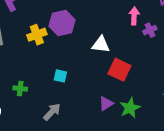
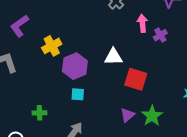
purple hexagon: (62, 23) -> (75, 66), moved
yellow cross: (37, 35) -> (52, 46), moved

